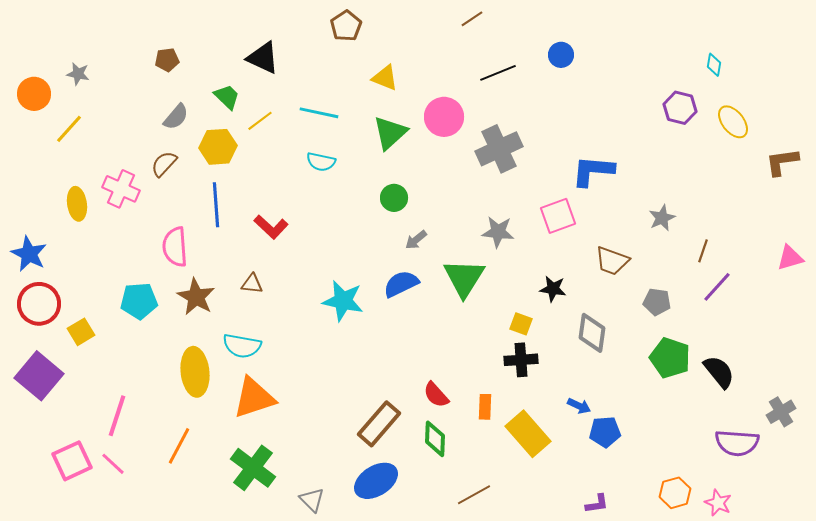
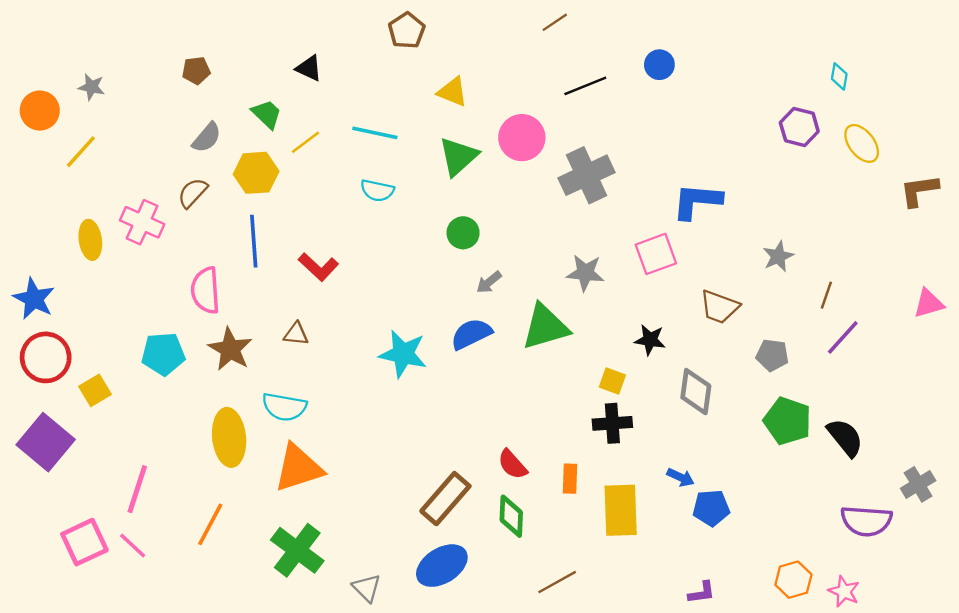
black triangle: (263, 58) -> (309, 68), size x0.7
green triangle: (464, 278) -> (545, 327), turned 42
yellow rectangle: (528, 434) -> (621, 510), turned 39

